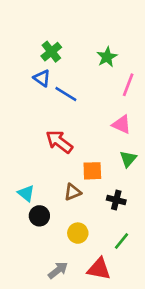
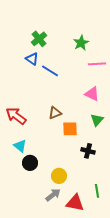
pink line: (128, 85) -> (97, 64), turned 66
red arrow: (59, 142) -> (16, 116), moved
brown triangle: (72, 192) -> (55, 113), moved
green line: (121, 241) -> (97, 191), moved, turned -48
gray arrow: (58, 270) -> (53, 195), moved

